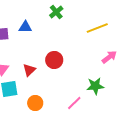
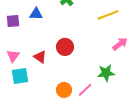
red triangle: (29, 70) -> (40, 57), turned -40
orange circle: (35, 103) -> (64, 90), moved

